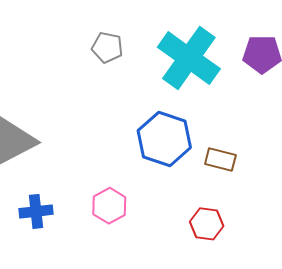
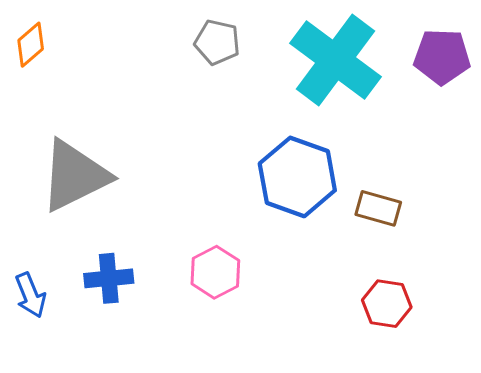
red hexagon: (207, 224) -> (387, 304), moved

